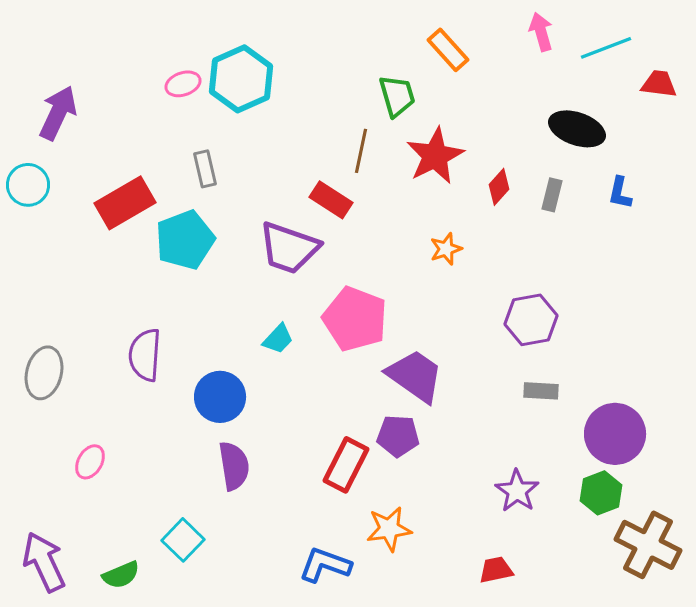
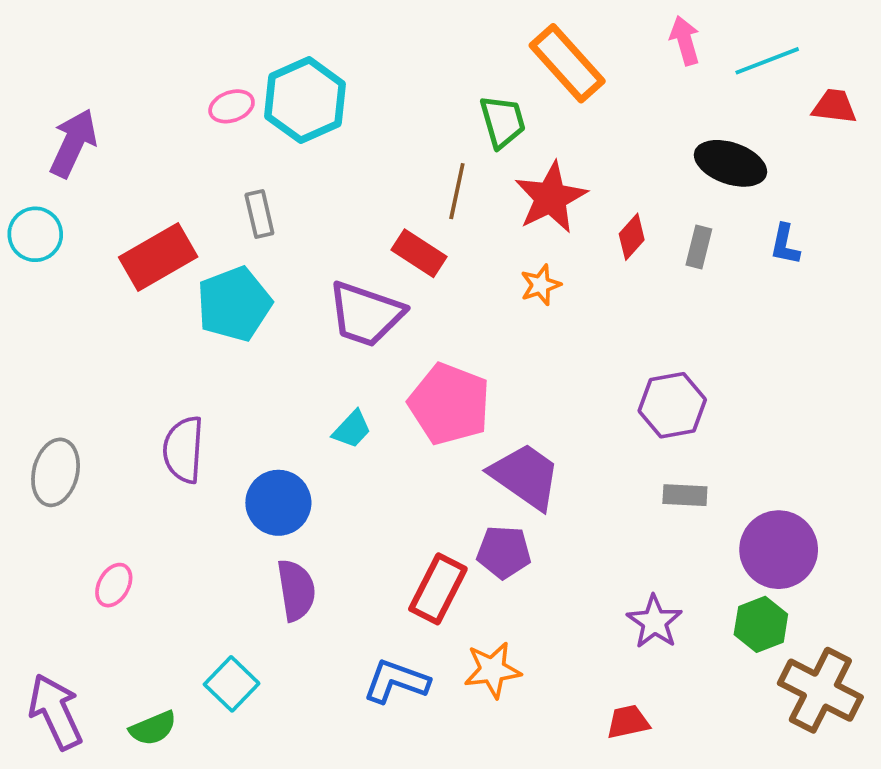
orange rectangle: (448, 50) -> (567, 63), size x1.4
orange star: (446, 249) -> (541, 285), moved
blue L-shape: (325, 565) -> (396, 681), moved

